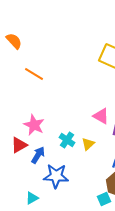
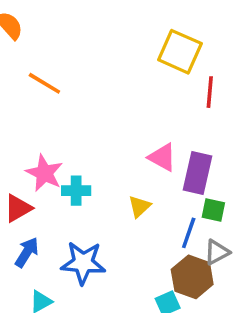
cyan cross: (67, 140) -> (76, 191), moved, turned -35
blue arrow: (38, 155) -> (27, 252), moved

